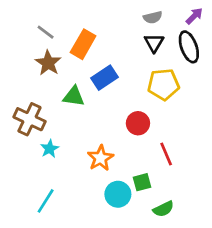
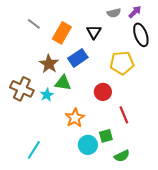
purple arrow: (194, 16) -> (135, 12), moved
black triangle: (154, 43) -> (94, 32), moved
brown star: (48, 63) -> (49, 64), moved
green triangle: (74, 96) -> (63, 83), moved
cyan star: (50, 149) -> (47, 95), moved

